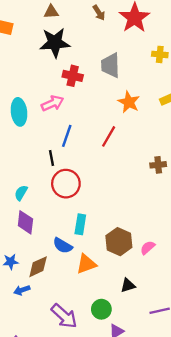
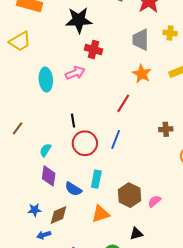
gray trapezoid: (110, 65) -> (141, 40), moved
blue line: (67, 136) -> (116, 139), moved
blue semicircle: (63, 246) -> (73, 189), moved

